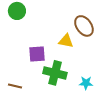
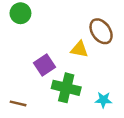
purple square: (37, 54) -> (45, 65), turned -30

